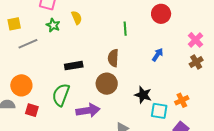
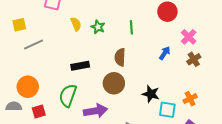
yellow semicircle: (77, 18) -> (76, 24), moved
green star: (53, 25) -> (98, 27), moved
pink cross: (196, 40) -> (189, 37), moved
brown cross: (196, 62) -> (194, 59), moved
red square: (32, 110) -> (39, 111), turned -32

